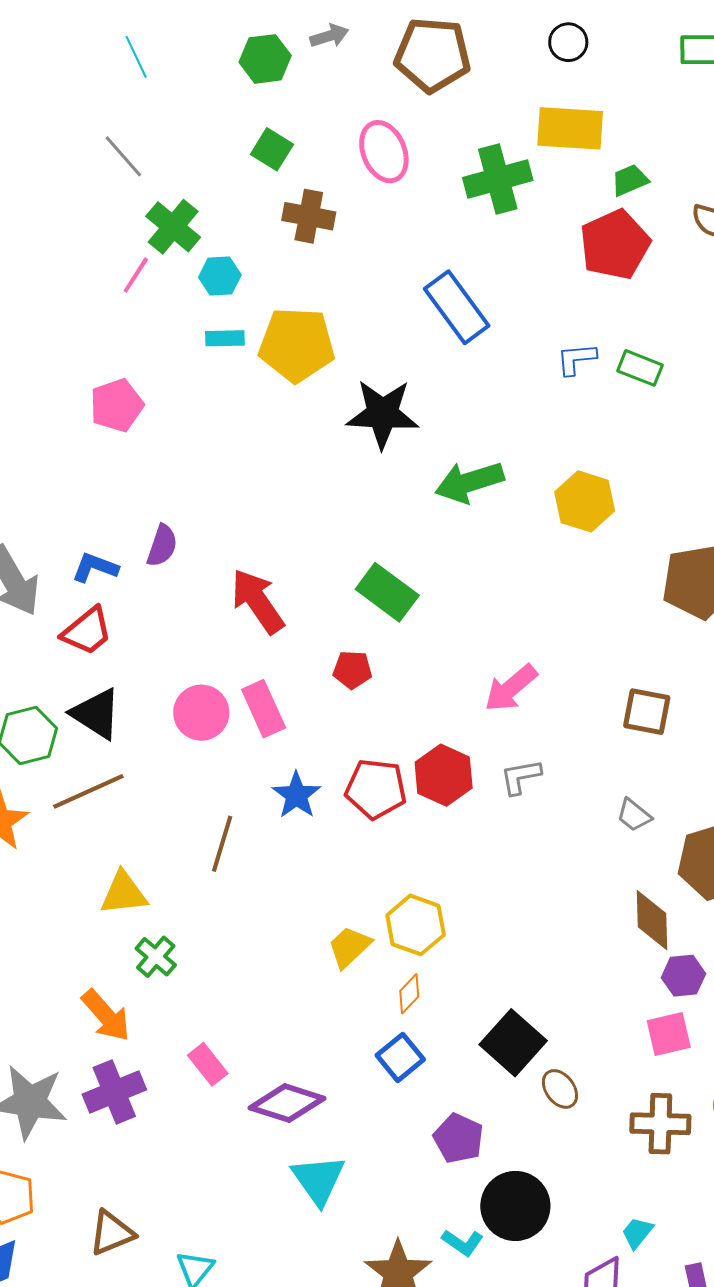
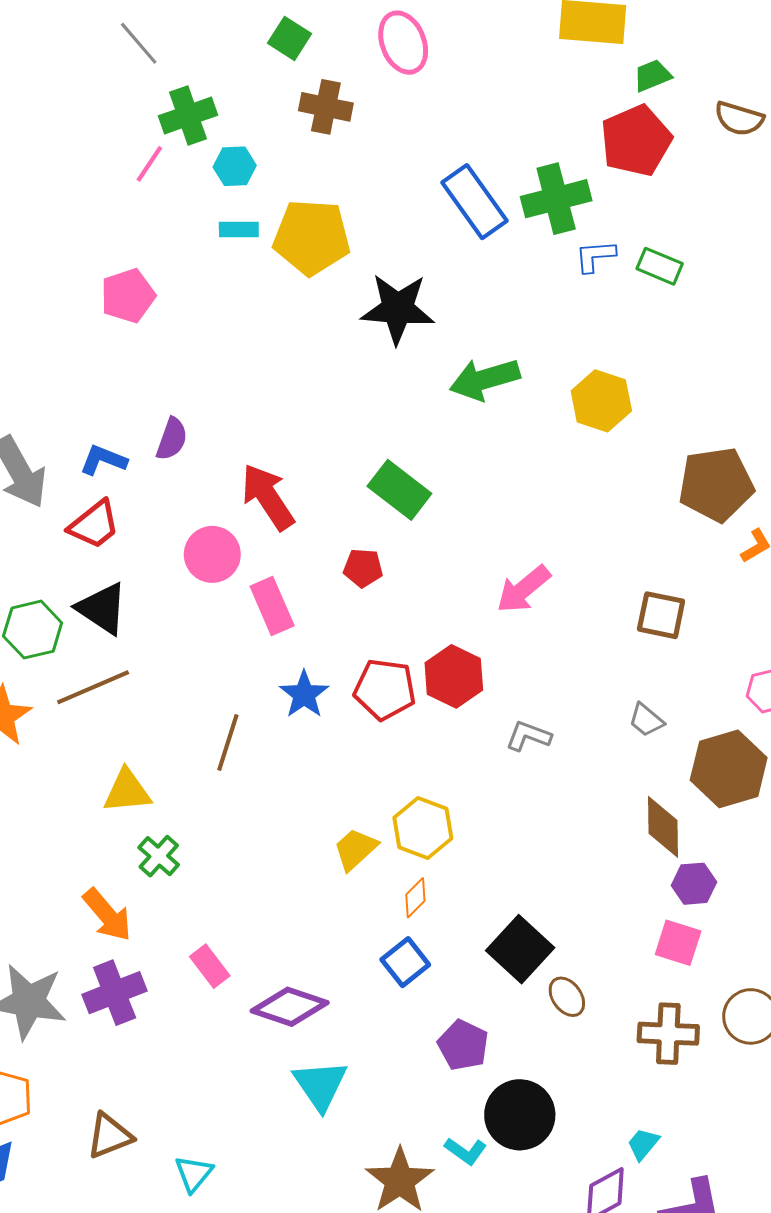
green cross: (498, 179) -> (556, 199), moved
green cross: (173, 227) -> (188, 115), turned 30
pink circle: (201, 713) -> (212, 554), moved
gray L-shape: (521, 777) -> (528, 736), moved, turned 30
pink square: (669, 1034) -> (678, 943), turned 30

